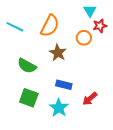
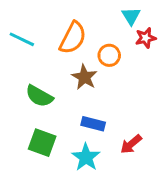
orange circle: (84, 38) -> (109, 55), moved

